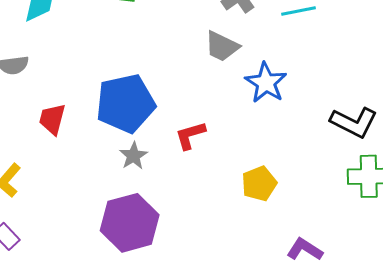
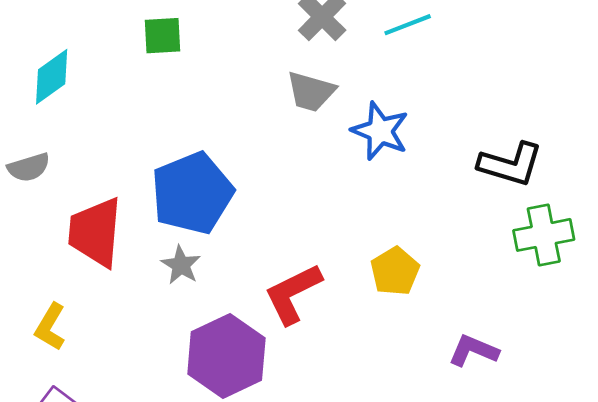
red trapezoid: (52, 119) -> (95, 232), size x1.6
red L-shape: (190, 135) -> (293, 294), moved, size x1.4
gray star: (133, 156) -> (181, 265), moved

